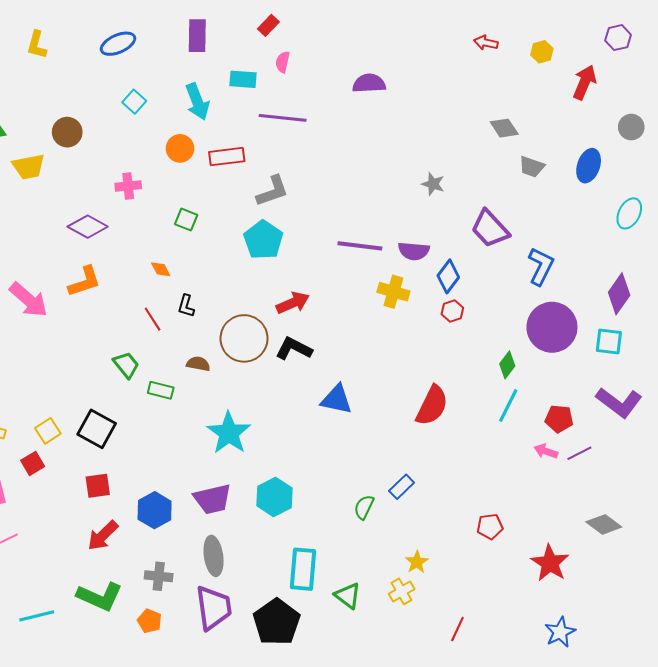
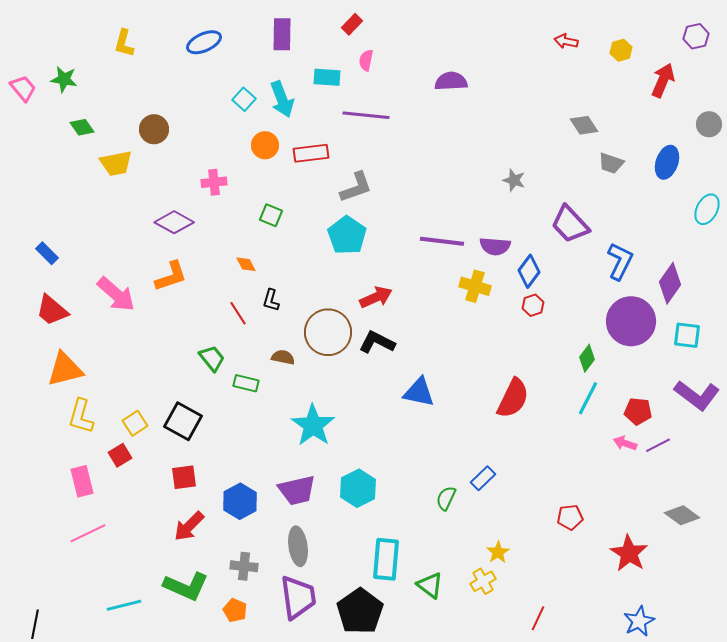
cyan square: (134, 102) -> (244, 99), moved
purple diamond: (619, 294) -> (670, 283), moved

